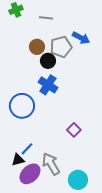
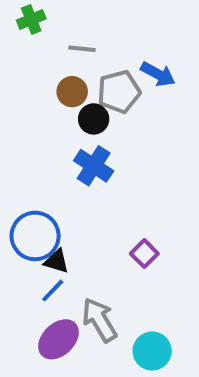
gray line: (46, 18) -> (82, 49), moved
blue circle: (22, 106) -> (35, 236), moved
black triangle: (18, 160) -> (57, 261), moved, turned 32

